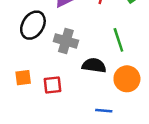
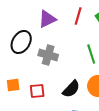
black semicircle: (94, 65) -> (71, 89), moved, turned 126

